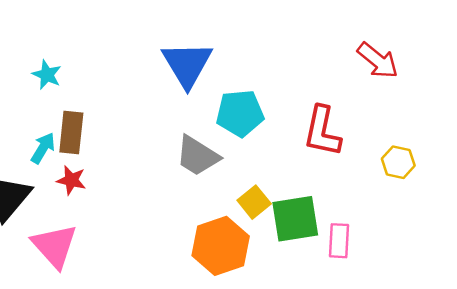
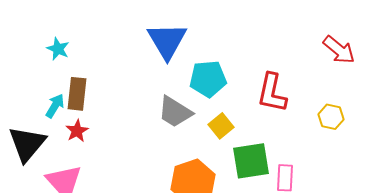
red arrow: (378, 60) -> (339, 50), moved
red star: (71, 180) -> (77, 131), turned 30
yellow square: (254, 202) -> (221, 126), moved

